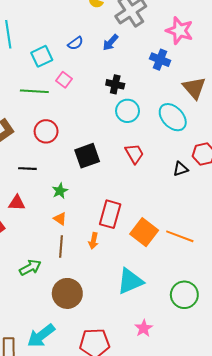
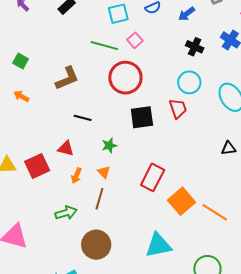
black cross: (115, 84) -> (195, 47), moved
red circle: (46, 131) -> (125, 78), moved, size x1.4
red trapezoid: (134, 154) -> (178, 108), moved
orange arrow: (93, 241) -> (76, 176), moved

